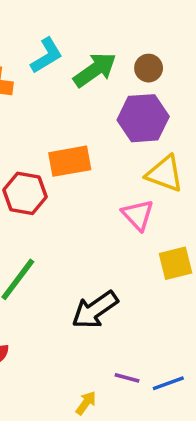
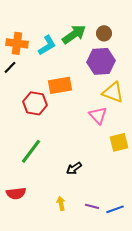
cyan L-shape: (46, 56) -> (47, 45), moved
black arrow: (95, 310) -> (74, 168), size x0.6
yellow arrow: (86, 403) -> (61, 203), moved, turned -48

